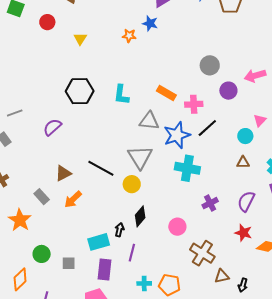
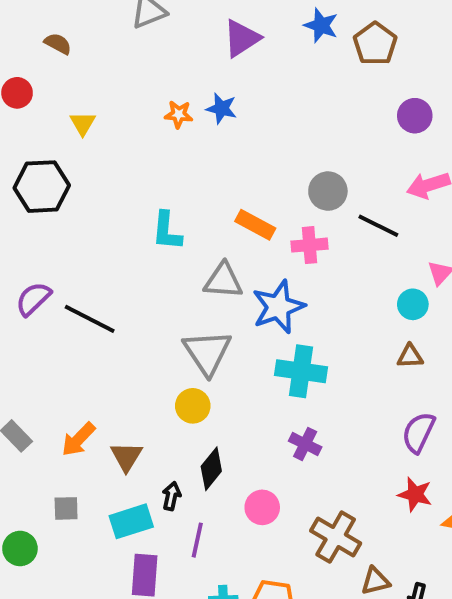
blue star: (150, 23) -> (221, 108), moved
gray circle: (210, 65) -> (328, 191), moved
black hexagon: (80, 91) -> (42, 187), moved
purple circle: (228, 91) -> (415, 116), moved
black line: (207, 128) -> (378, 226), moved, turned 70
black line: (101, 168) -> (90, 319), moved
brown triangle: (63, 173) -> (126, 457), moved, turned -30
purple cross: (210, 203) -> (305, 444), moved, turned -35
pink circle: (177, 227) -> (262, 507), moved
gray square: (69, 263) -> (66, 508), moved

